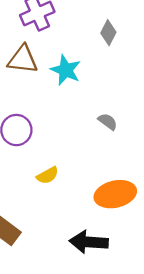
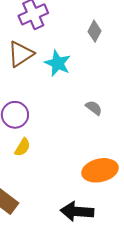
brown triangle: (23, 59) -> (21, 54), turned -40
yellow semicircle: (48, 175) -> (22, 147), moved, turned -30

